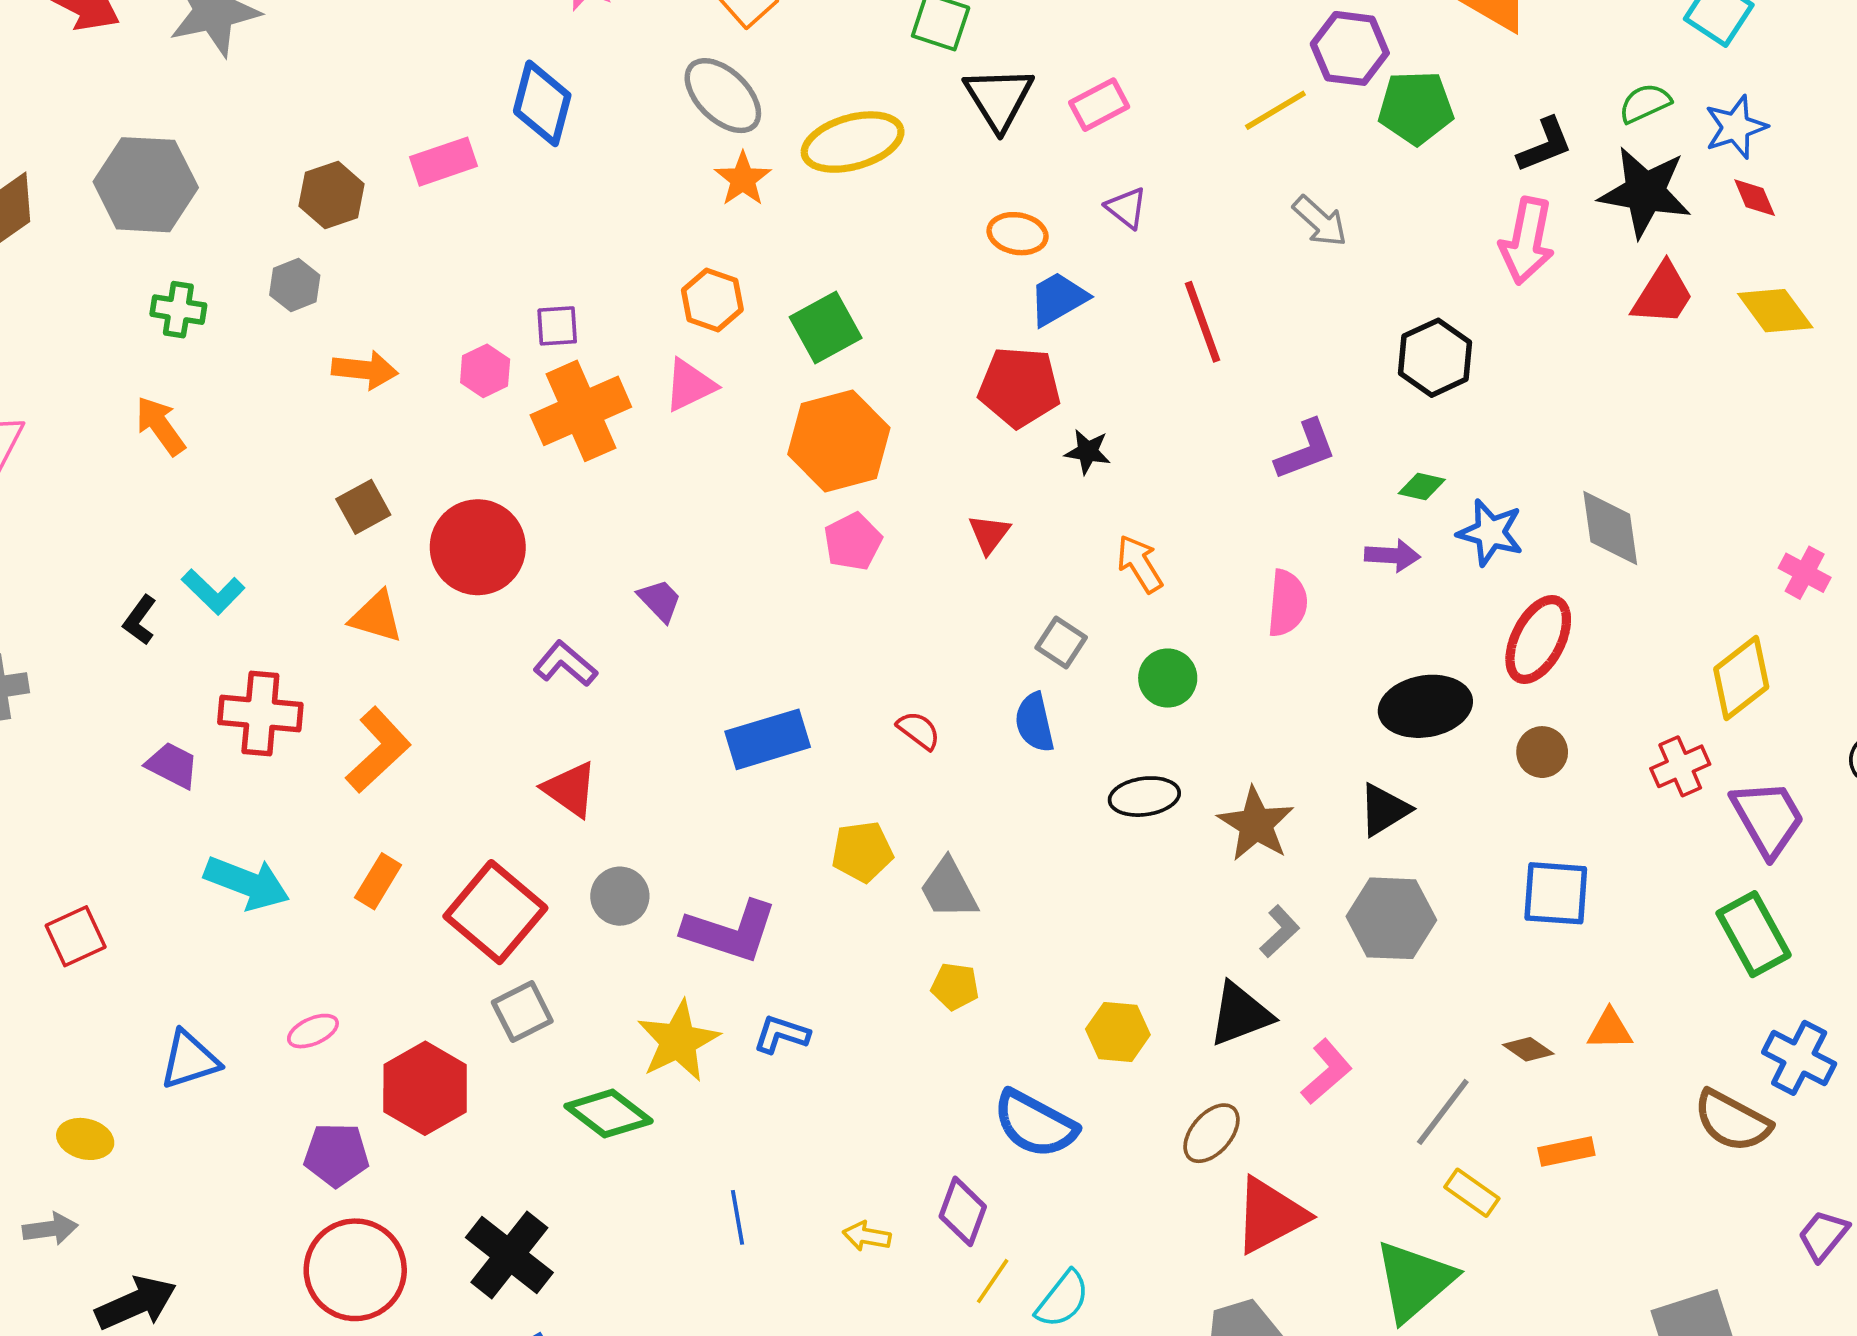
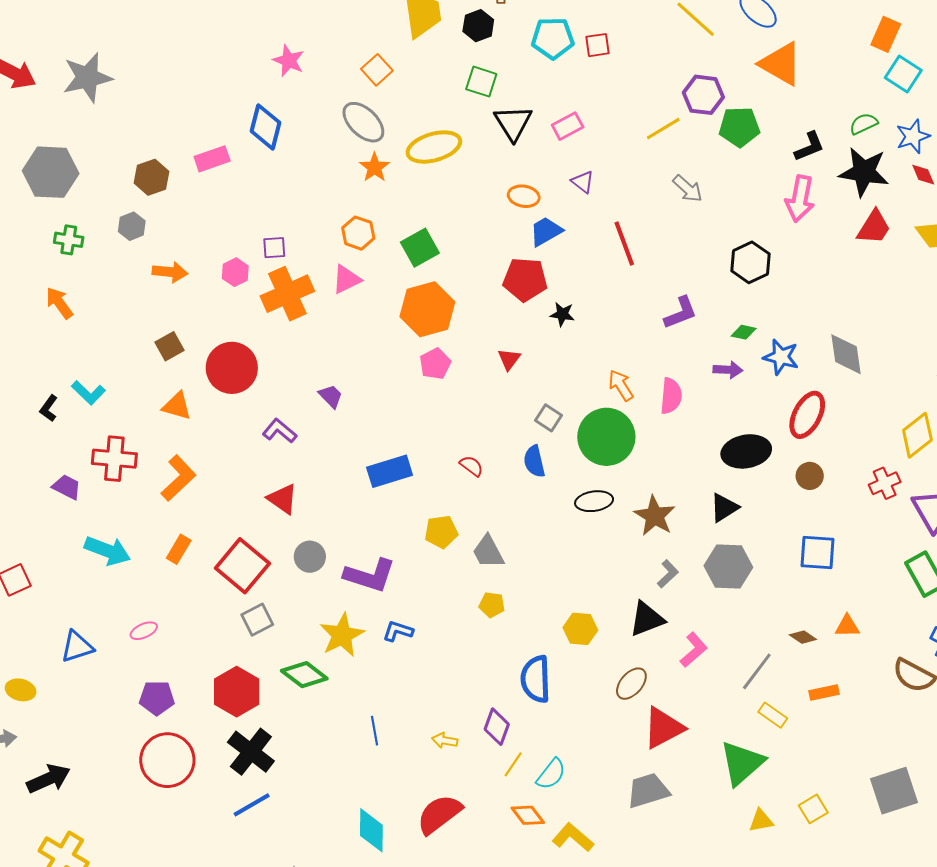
orange arrow: (1140, 564) -> (621, 385), moved
green circle: (1168, 678) -> (606, 437), size x1.8
red hexagon: (425, 1088) -> (237, 692), moved
blue semicircle: (1035, 1124) -> (536, 679), turned 60

